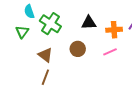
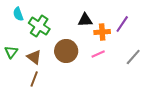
black triangle: (89, 23) -> (85, 20), moved
green triangle: (22, 32) -> (11, 52), moved
brown circle: (78, 49) -> (66, 51), size x1.5

